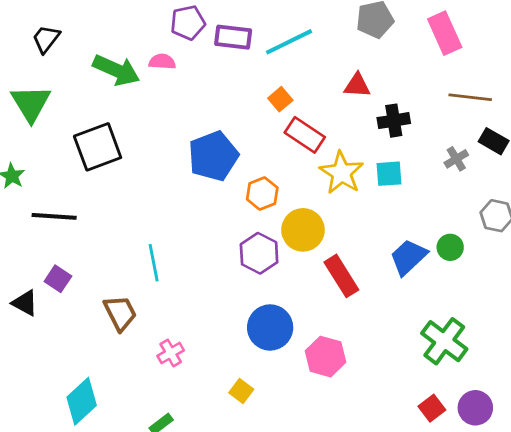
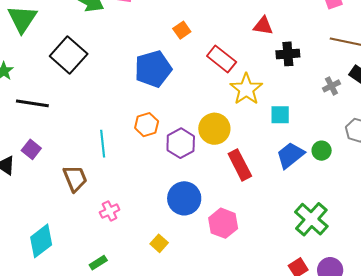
orange square: (280, 99) -> (182, 30), moved
black square: (98, 147) -> (69, 55), turned -33
cyan square: (389, 174) -> (280, 115), moved
orange hexagon: (262, 193) -> (147, 125), moved

